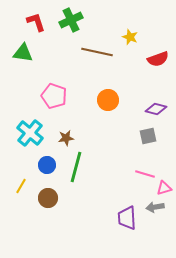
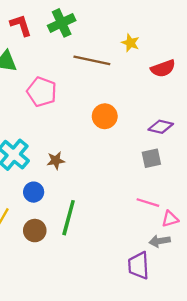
pink pentagon: (54, 96) -> (42, 92), moved
green line: (76, 167) -> (69, 218), moved
purple trapezoid: (127, 218) -> (139, 266), moved

